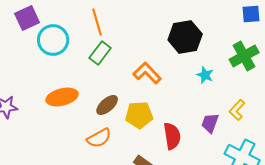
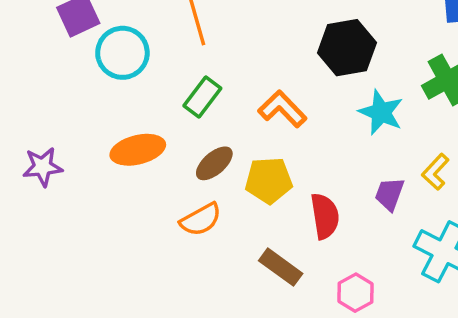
green rectangle: (100, 53) -> (202, 97), moved
cyan star: (205, 75) -> (381, 112), size x1.5

